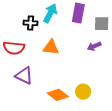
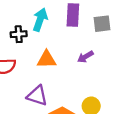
purple arrow: (94, 46) -> (85, 57), moved
purple triangle: (24, 76) -> (37, 96), moved

